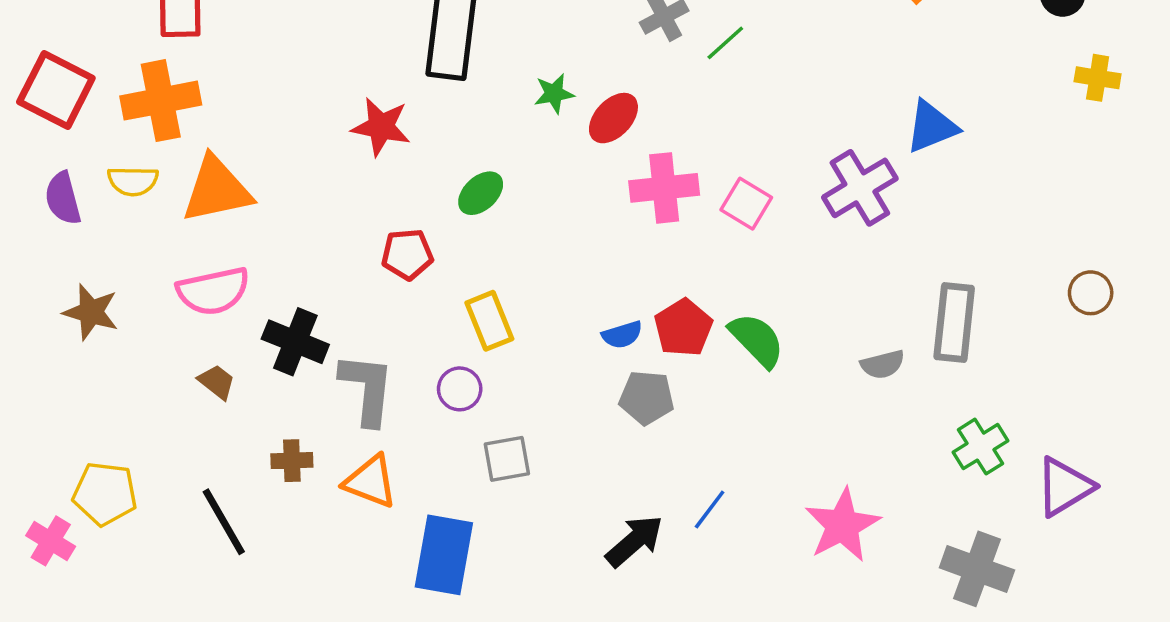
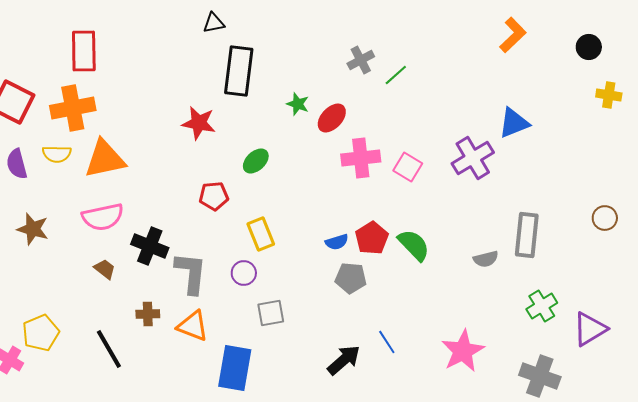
green star: (554, 94) -> (298, 104), turned 30
yellow pentagon: (105, 494) -> (41, 333), turned -30
blue line: (710, 510) -> (387, 342), turned -70

